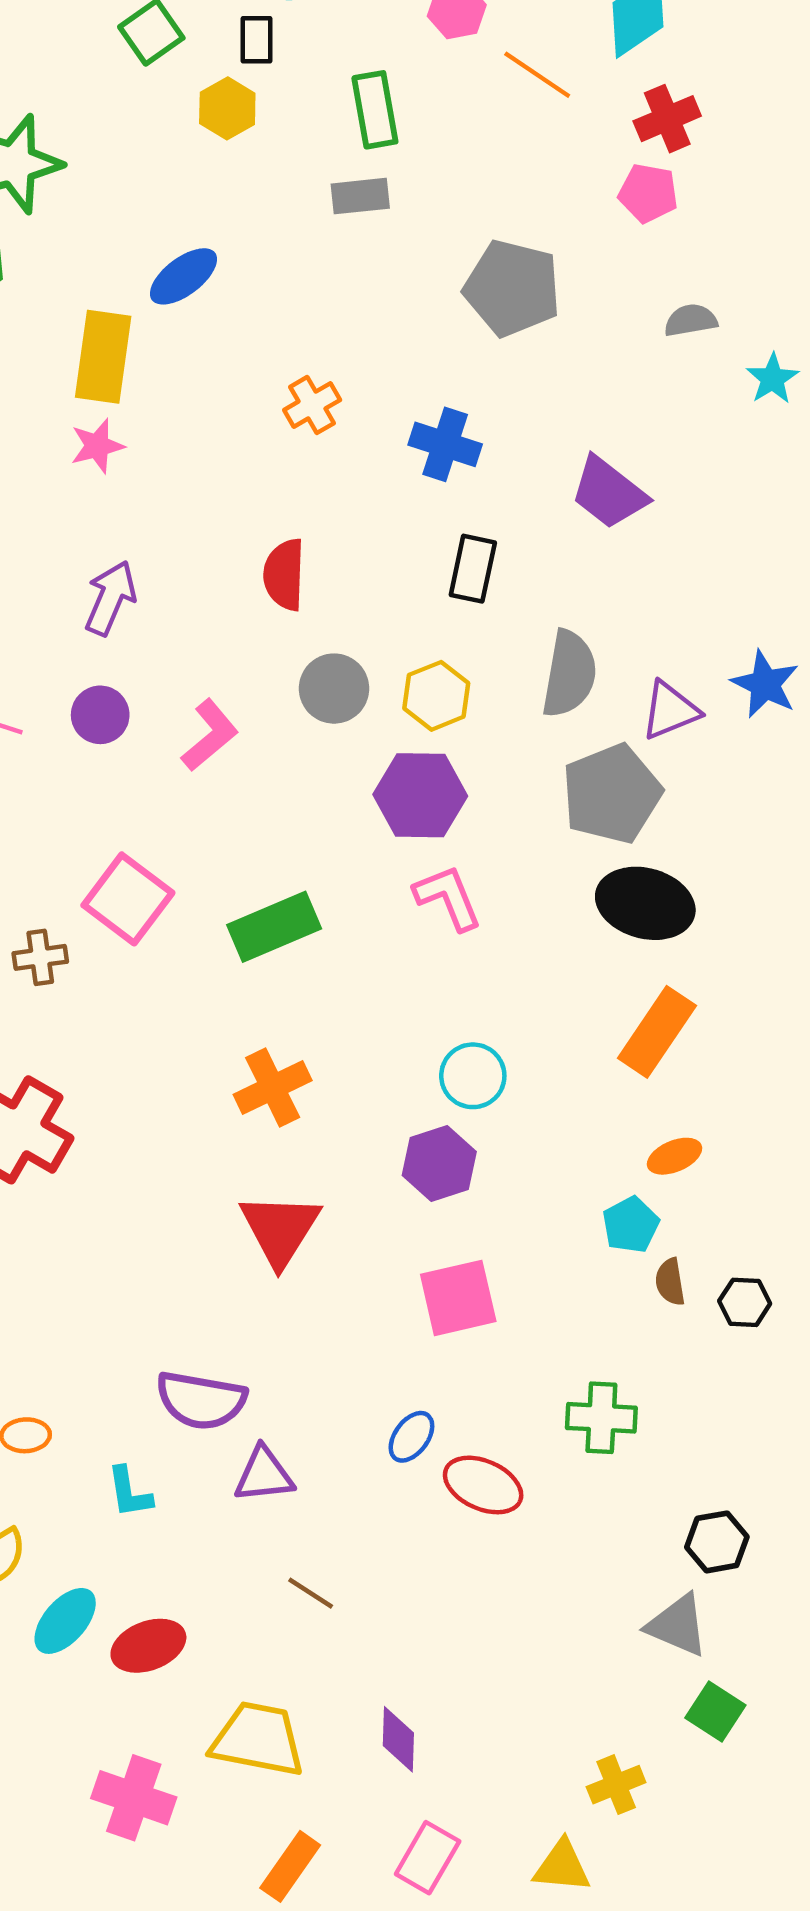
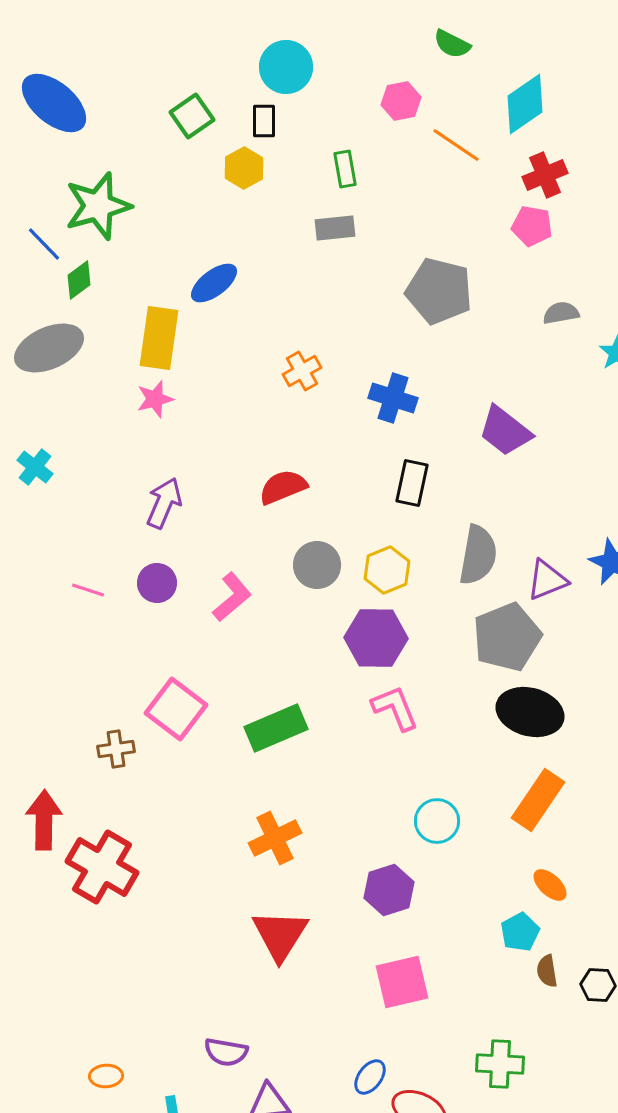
green rectangle: (375, 110) -> (345, 169), size x0.7
red semicircle: (284, 575) -> (283, 487), turned 66
cyan circle: (473, 1076) -> (437, 821), moved
orange ellipse: (675, 1156) -> (550, 885), turned 66
purple semicircle: (201, 1400) -> (226, 1052), size x0.7

